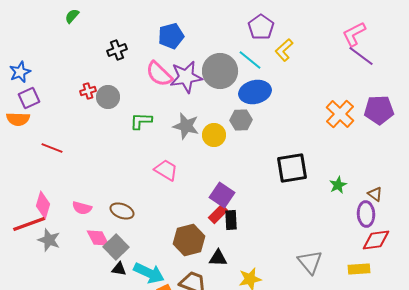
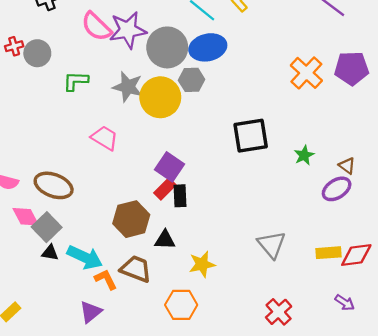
gray circle: (220, 71) -> (167, 47), moved
yellow circle: (214, 135) -> (160, 97), size x1.5
brown ellipse: (122, 211) -> (54, 185), size x1.4
purple ellipse: (366, 214) -> (337, 189), turned 60
red diamond: (376, 240) -> (356, 255), moved

